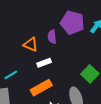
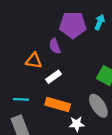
cyan line: (11, 75) -> (21, 99), turned 48
orange rectangle: (41, 88) -> (58, 104), turned 60

